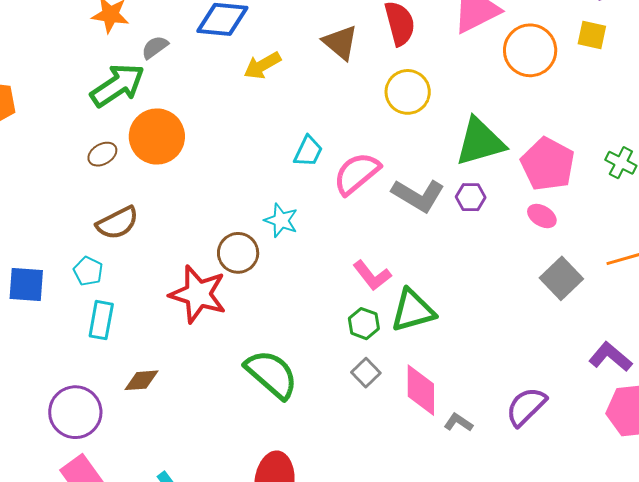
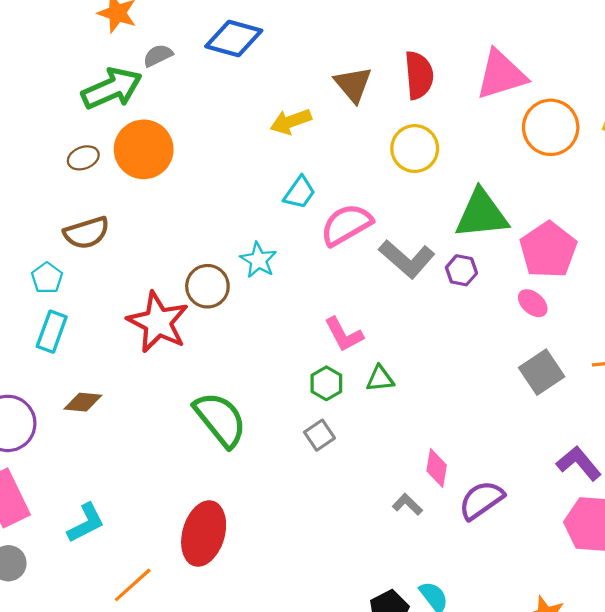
yellow arrow: (262, 65) -> (291, 122), moved
green triangle: (413, 311) -> (380, 379), size x0.6
pink diamond: (421, 390) -> (437, 468), moved, size x0.7

